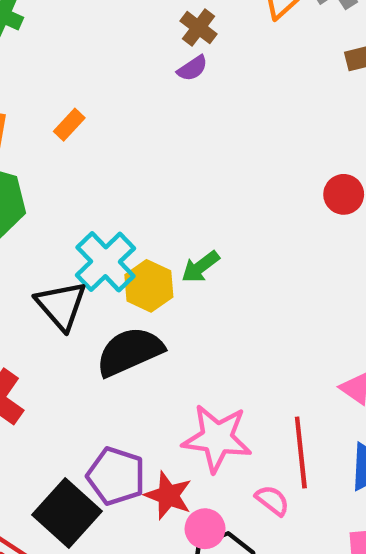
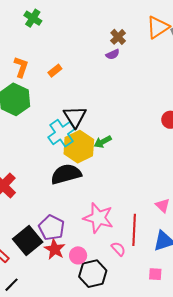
yellow hexagon: (149, 286) -> (79, 147), size x1.4
black triangle: (61, 305) -> (75, 117), moved
red star: (168, 495) -> (55, 249), moved
pink circle: (205, 529) -> (78, 255), moved

